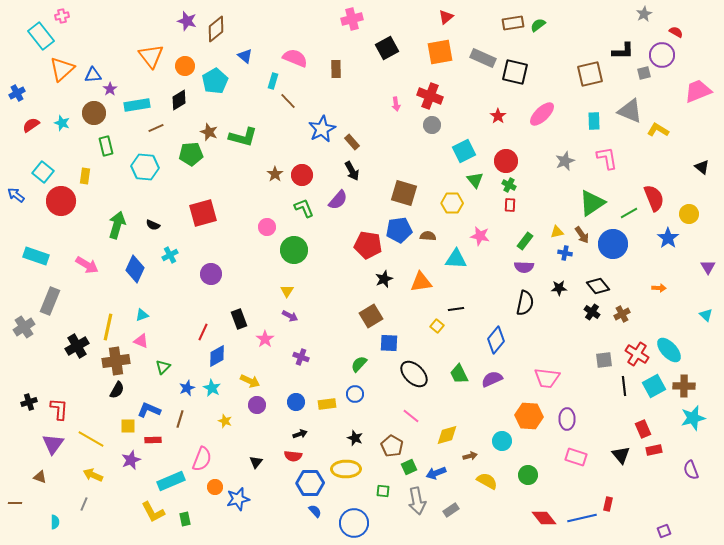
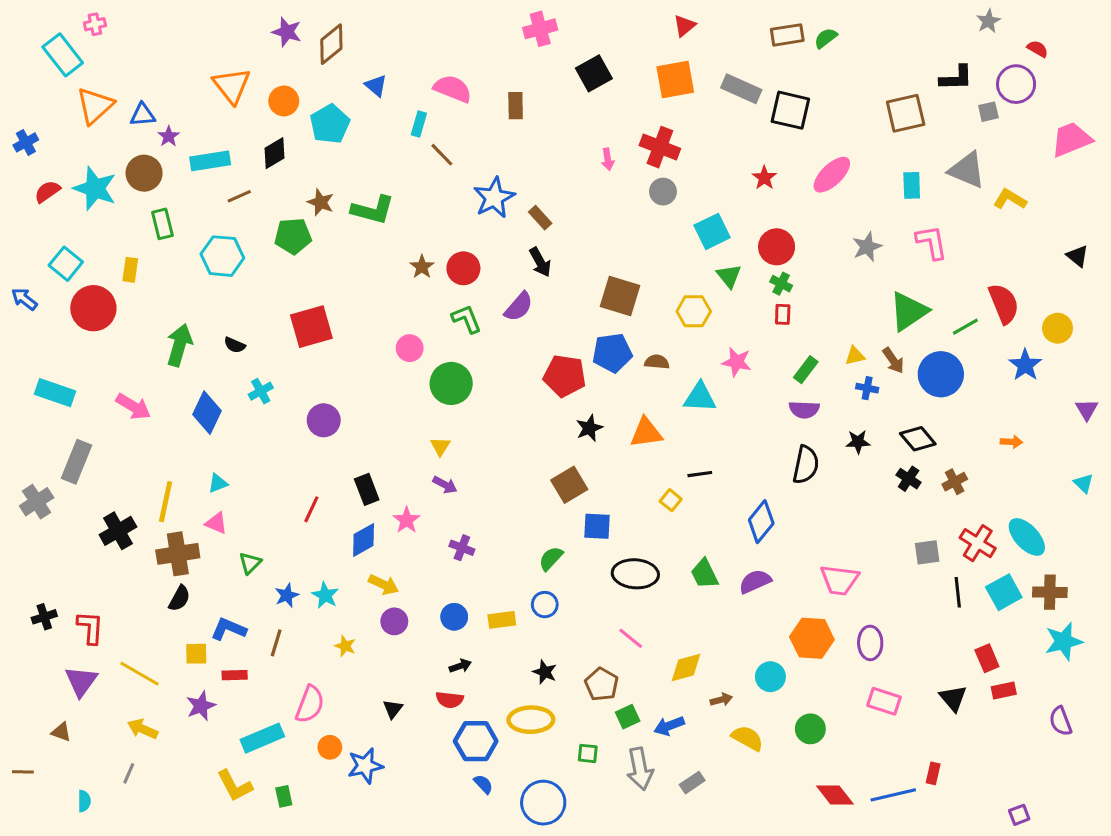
cyan star: (62, 123) -> (95, 188), size x1.8
blue diamond: (217, 356) -> (364, 540), moved
black ellipse: (414, 374) -> (635, 574), turned -40

